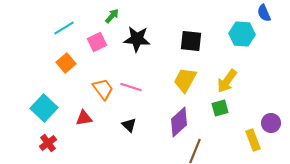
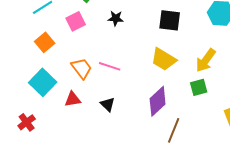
black star: (137, 39) -> (116, 18), size x0.6
yellow trapezoid: (185, 80) -> (164, 59), turned -88
cyan square: (44, 108) -> (43, 82), moved
red triangle: (84, 118) -> (73, 99), moved

